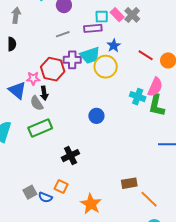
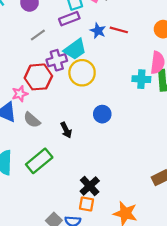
red line: (146, 55) -> (119, 30), moved
yellow circle: (106, 67) -> (82, 73), moved
black arrow: (44, 93) -> (66, 130), moved
green rectangle: (40, 128) -> (39, 161), moved
black cross: (71, 156) -> (90, 186), moved

